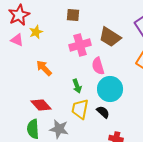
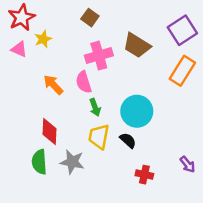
brown square: (73, 15) -> (90, 18), turned 32
pink semicircle: (98, 66) -> (84, 82), moved
red diamond: (41, 105) -> (49, 131), turned 45

